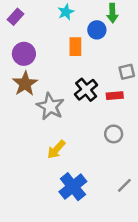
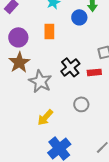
orange rectangle: (75, 47) -> (49, 31), moved
gray circle: (114, 134) -> (81, 104), moved

